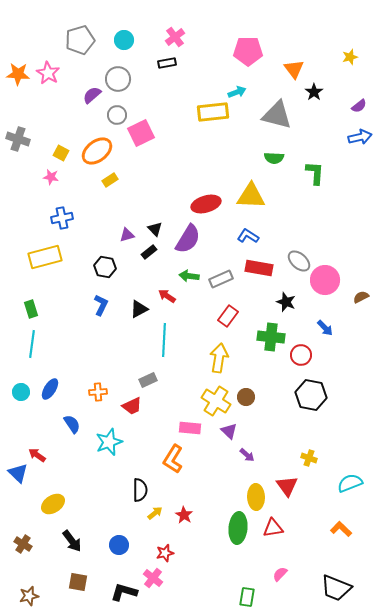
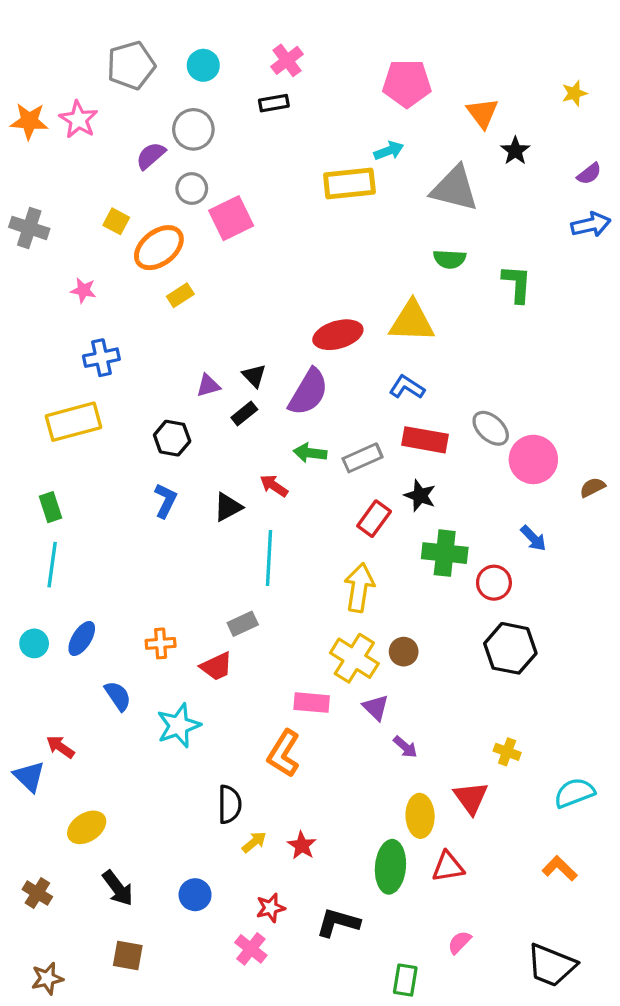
yellow square: (61, 153) -> (116, 221), moved
black star: (286, 302) -> (420, 496), moved
black L-shape: (124, 592) -> (338, 923), moved

